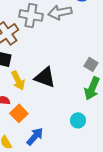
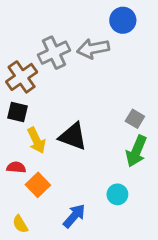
gray cross: (31, 15) -> (54, 53), turned -35
blue arrow: (35, 136) -> (74, 216), moved

